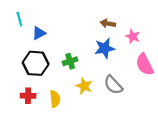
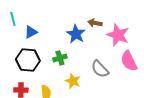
pink star: (133, 36) -> (118, 35), size x1.6
blue star: (105, 48) -> (76, 34), moved, turned -30
gray semicircle: (113, 85) -> (100, 69), moved

